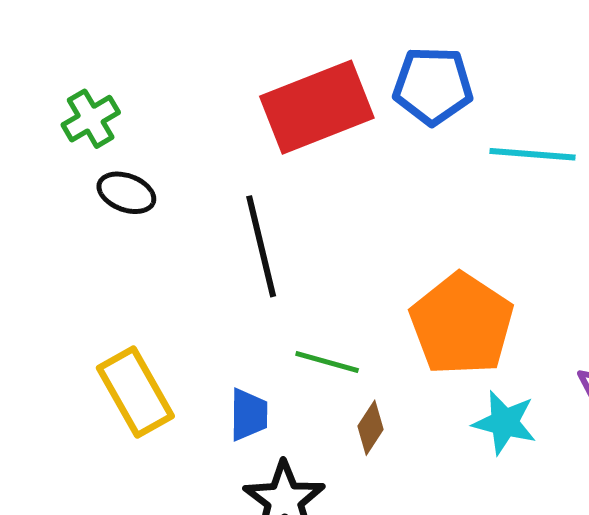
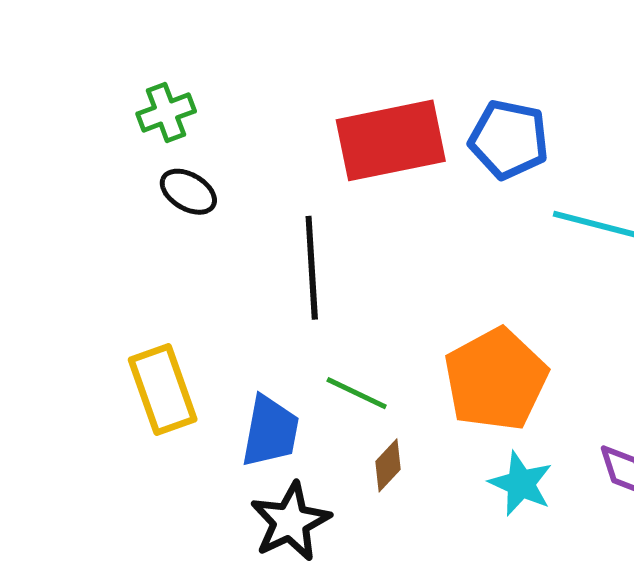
blue trapezoid: (249, 415) -> (270, 431), size x1.4

